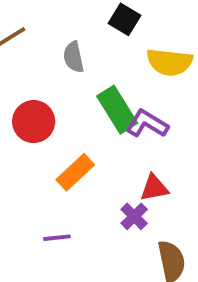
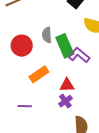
gray semicircle: (74, 57) -> (47, 35), moved
red triangle: (154, 188) -> (67, 85), moved

